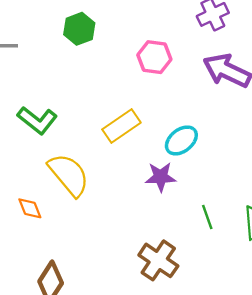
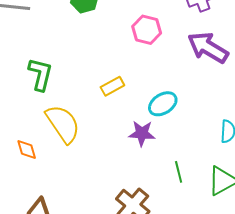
green L-shape: (37, 120) -> (40, 74), turned -120
yellow rectangle: (121, 126) -> (112, 86), size x0.7

